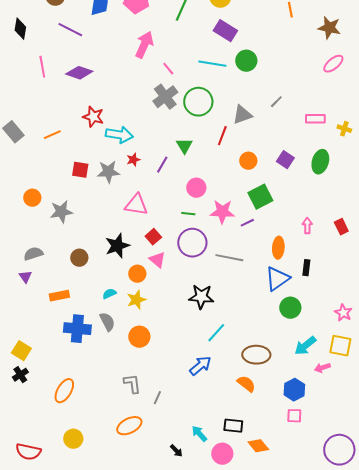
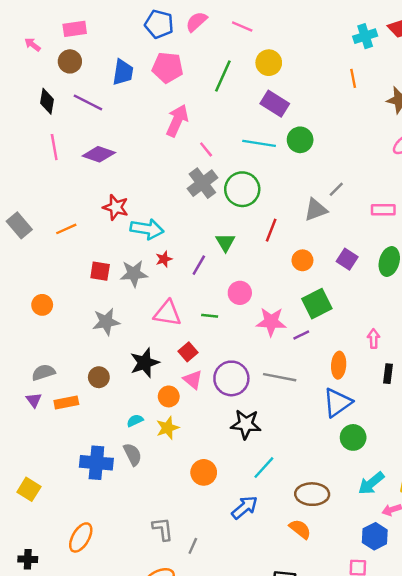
black diamond: (20, 29) -> (47, 101), moved
gray triangle: (242, 115) -> (316, 210), moved
gray star: (61, 212) -> (106, 322), moved
green line: (188, 214) -> (210, 316), moved
purple circle: (192, 243) -> (231, 378), moved
black rectangle: (306, 268) -> (388, 374), moved
orange rectangle: (59, 296) -> (66, 403), moved
orange circle: (139, 337) -> (204, 472), moved
black cross: (20, 375) -> (28, 559), moved, turned 35
blue hexagon: (294, 390) -> (375, 536), moved

